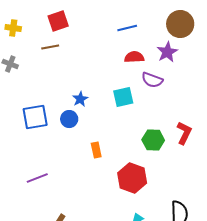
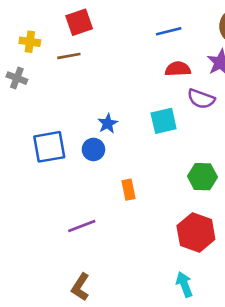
yellow cross: (13, 28) -> (30, 42), moved
purple line: (37, 178) -> (82, 226), moved
red hexagon: (132, 178) -> (196, 232), moved

